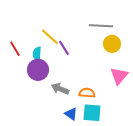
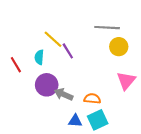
red line: (15, 49) -> (16, 65), moved
purple circle: (38, 70) -> (47, 85), moved
cyan square: (92, 113) -> (98, 120), turned -30
blue triangle: (71, 114) -> (75, 121), turned -32

